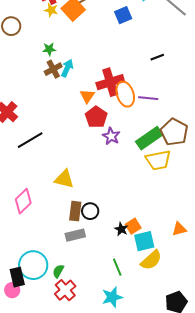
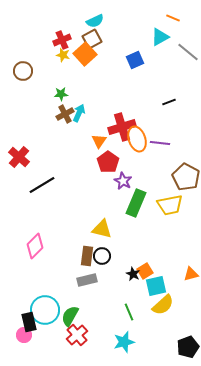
green rectangle: (149, 138) -> (136, 203), moved, turned -32
yellow triangle: (64, 179) -> (102, 229), moved
green semicircle: (58, 271) -> (70, 316), size x1.5

